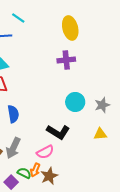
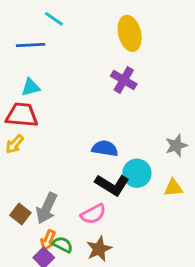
purple cross: (66, 60) -> (124, 80), turned 36
cyan circle: (75, 102) -> (137, 173), moved
blue semicircle: (13, 114) -> (105, 148), moved, turned -72
orange arrow: (35, 170) -> (48, 240), moved

